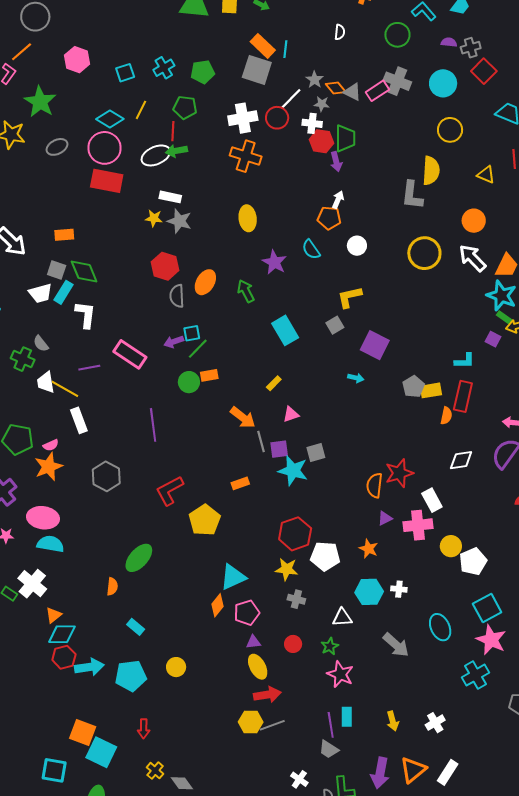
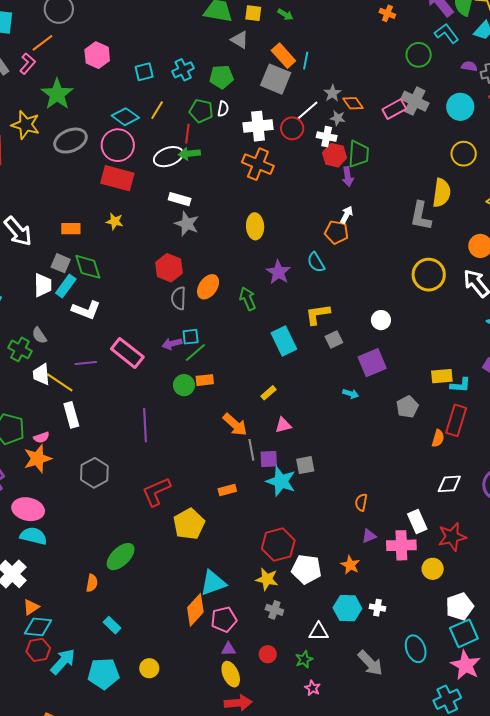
white semicircle: (340, 32) -> (223, 109), moved
gray triangle: (352, 92) -> (240, 40), moved
gray ellipse: (57, 147) -> (70, 141), size x1.5
yellow star: (154, 218) -> (115, 221), moved
white circle: (357, 246) -> (381, 320), moved
white trapezoid: (40, 293) -> (43, 285), turned -80
yellow L-shape: (349, 297) -> (318, 314), moved
white L-shape: (86, 315) -> (86, 310), turned 100
purple square: (375, 345) -> (372, 363), turned 36
yellow rectangle: (431, 390) -> (442, 376), moved
red star: (399, 473) -> (452, 537), moved
orange semicircle: (375, 485) -> (361, 502), size x0.7
white pentagon: (473, 561) -> (460, 606), moved
orange diamond: (218, 605) -> (195, 610), size x1.4
cyan arrow: (89, 667) -> (63, 662), turned -44
pink star: (340, 674) -> (312, 688), size x0.6

